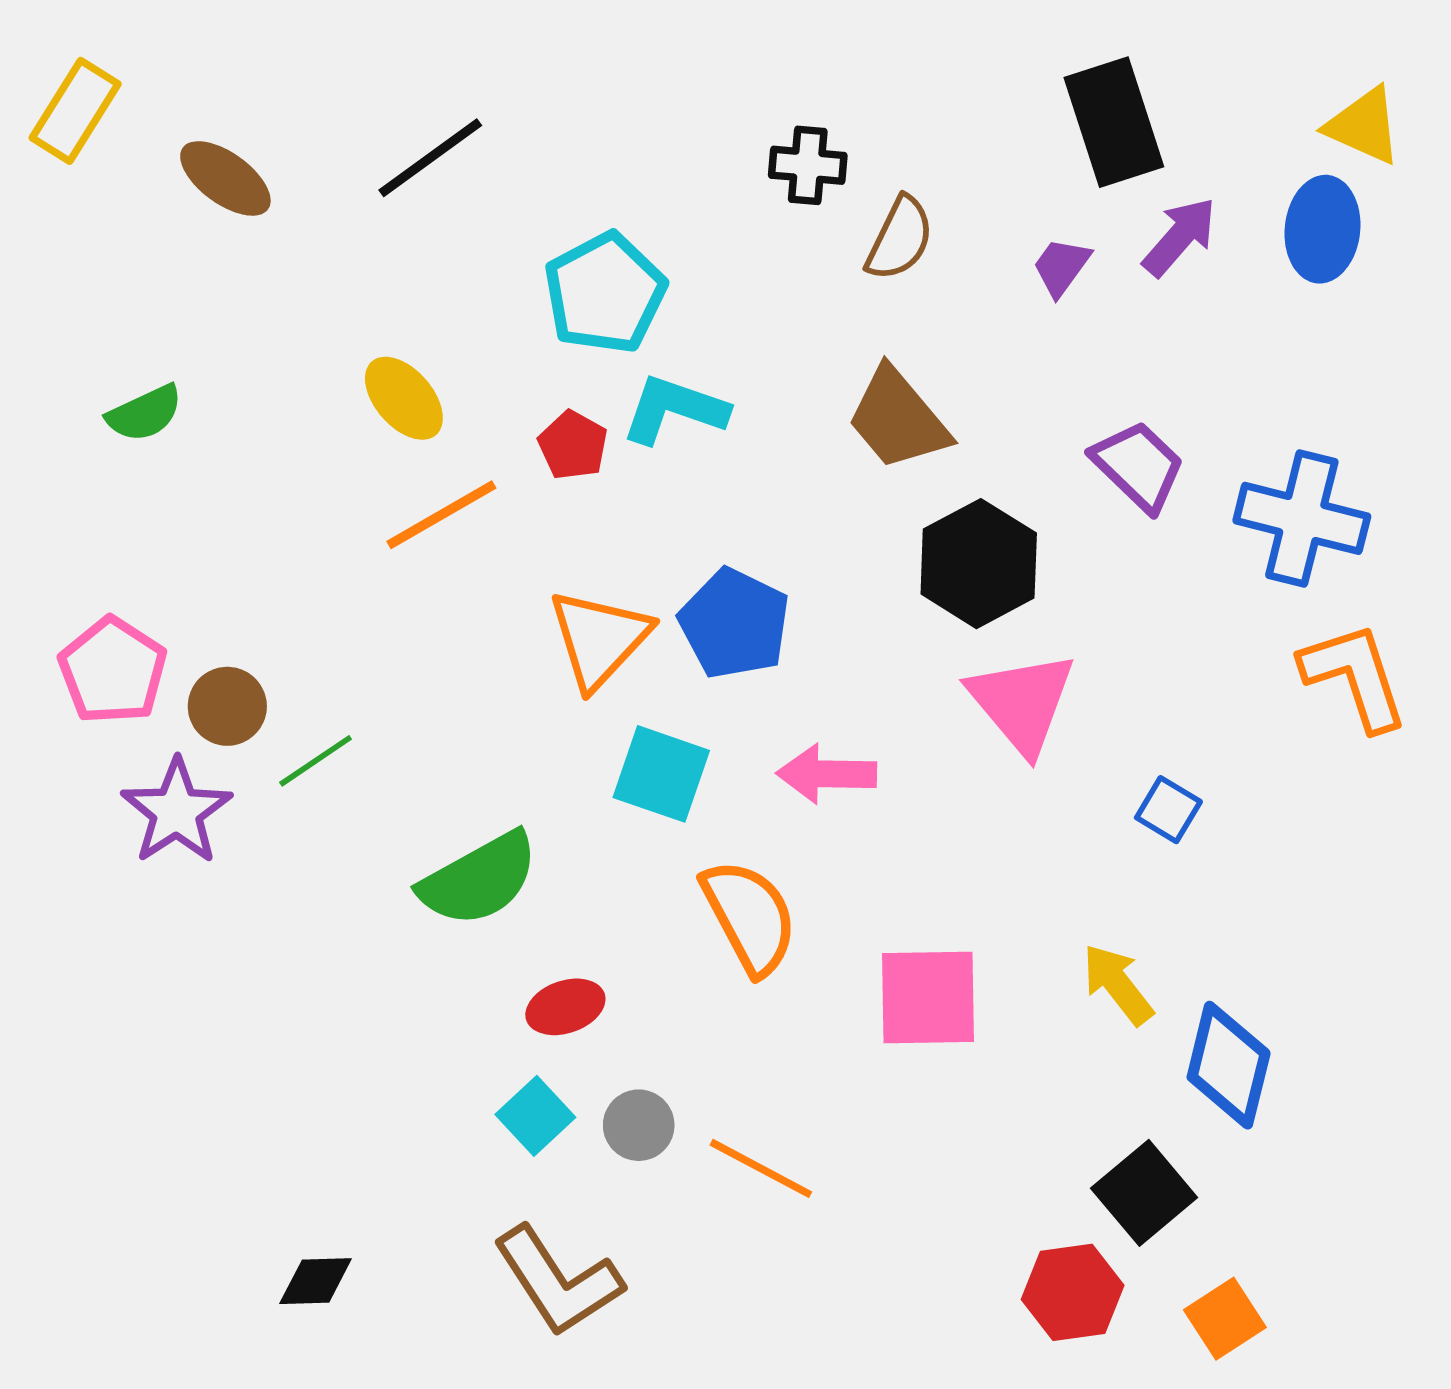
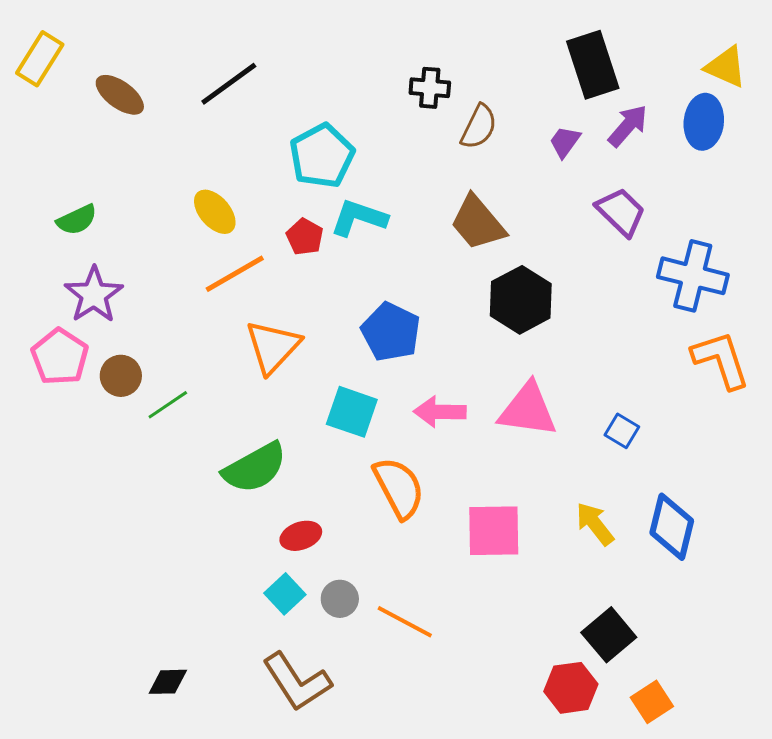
purple trapezoid: (1138, 466) -> (621, 212), moved
orange triangle: (599, 639) -> (273, 347), moved
pink triangle: (1022, 703) -> (528, 410), moved, turned -42
purple star: (177, 812) -> (94, 295), moved
blue diamond: (1229, 1065) -> (672, 527), moved

